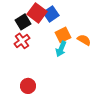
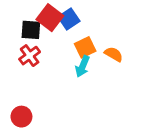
black square: (23, 22) -> (31, 30), turned 35
red circle: (28, 86) -> (21, 117), moved

